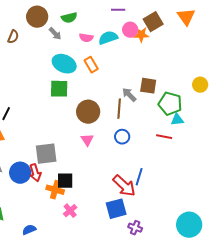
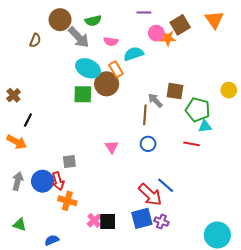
gray arrow: (55, 34) -> (79, 37), size x1.6
cyan semicircle: (108, 38) -> (134, 54), moved
brown circle: (88, 112) -> (107, 84), moved
gray square: (46, 154) -> (69, 161), size x0.6
blue line: (139, 177) -> (166, 185), turned -66
black square: (65, 181) -> (108, 222), moved
orange cross: (55, 190) -> (67, 201), moved
purple cross: (135, 228) -> (161, 222), moved

